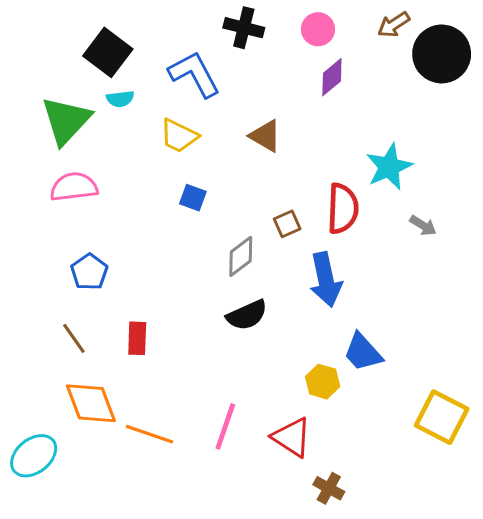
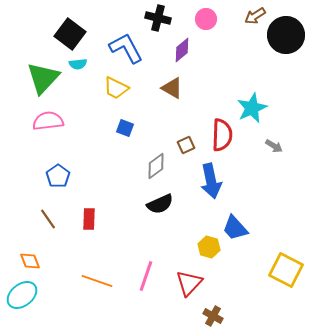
purple diamond: (332, 77) -> (182, 50), moved
orange diamond: (91, 403) -> (30, 261), moved, size x0.6
red triangle: (292, 437) -> (189, 283), turned 40

